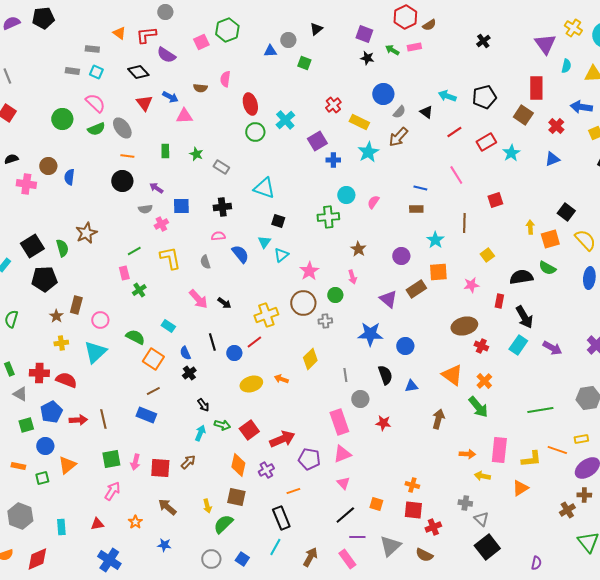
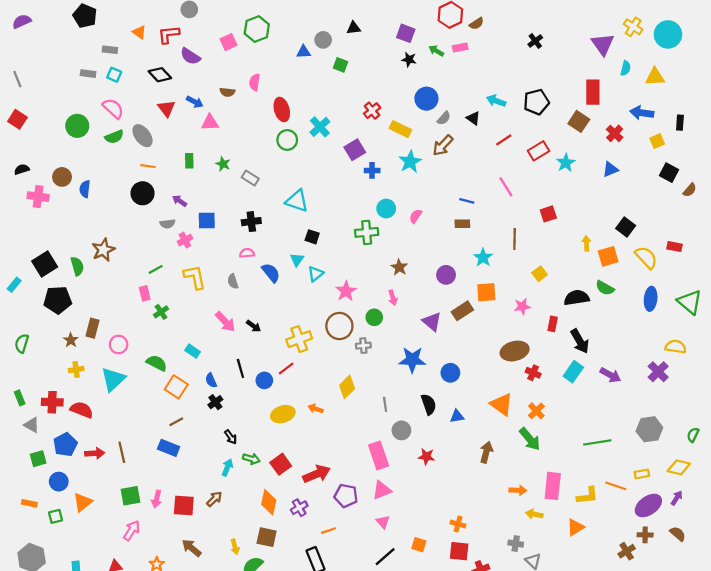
black pentagon: (43, 18) -> (85, 16), moved, turned 30
black triangle: (316, 29) -> (354, 28), turned 32

